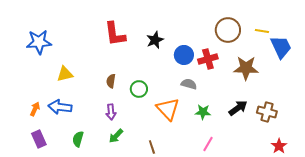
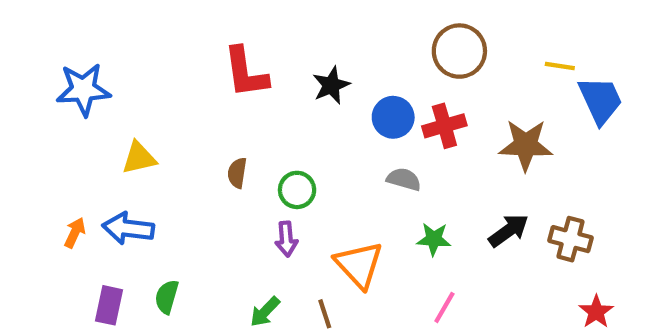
brown circle: (228, 30) -> (459, 51), moved
orange triangle: (168, 109) -> (359, 265), moved
purple arrow: (111, 112) -> (286, 239), moved
green arrow: (116, 136) -> (265, 312), moved
purple rectangle: (39, 139) -> (109, 305), moved, turned 36

